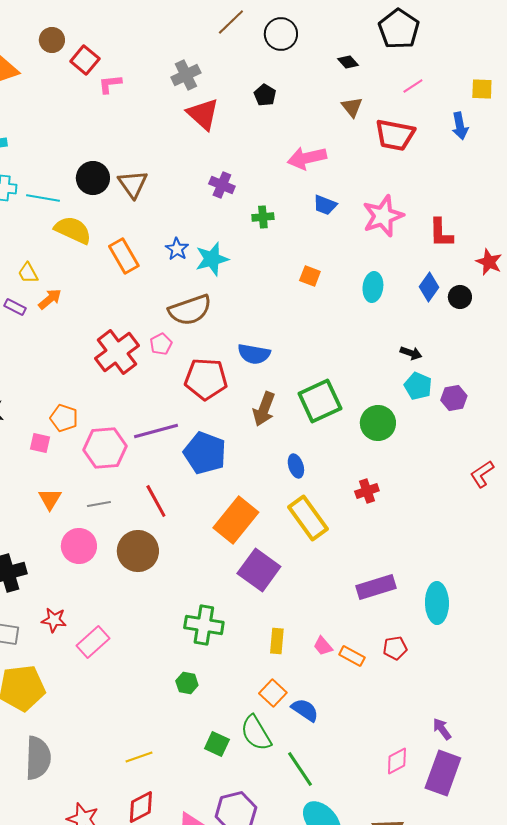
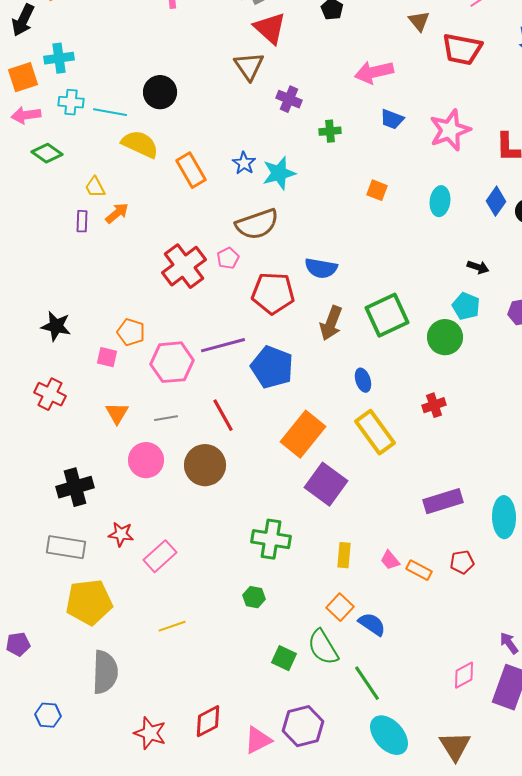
brown triangle: (133, 184) -> (249, 66), moved
purple rectangle: (15, 307) -> (82, 221), turned 65
cyan pentagon: (418, 386) -> (466, 306), moved
yellow line: (139, 757) -> (172, 626), moved

